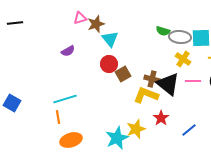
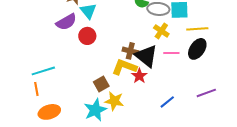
purple semicircle: (68, 51) -> (66, 22), moved, size x1.5
brown square: (123, 74) -> (101, 84), moved
red star: (161, 118) -> (139, 76), moved
yellow star: (136, 129) -> (114, 101), turned 30

